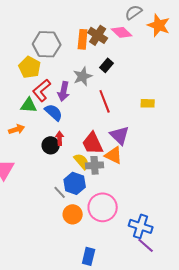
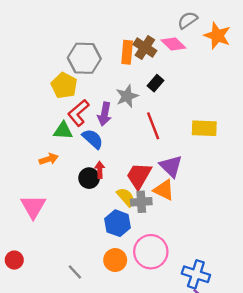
yellow rectangle: (148, 103) -> (204, 128), size x1.5
red trapezoid: (93, 143) -> (139, 176), turned 55
gray line: (60, 192) -> (75, 272), moved

